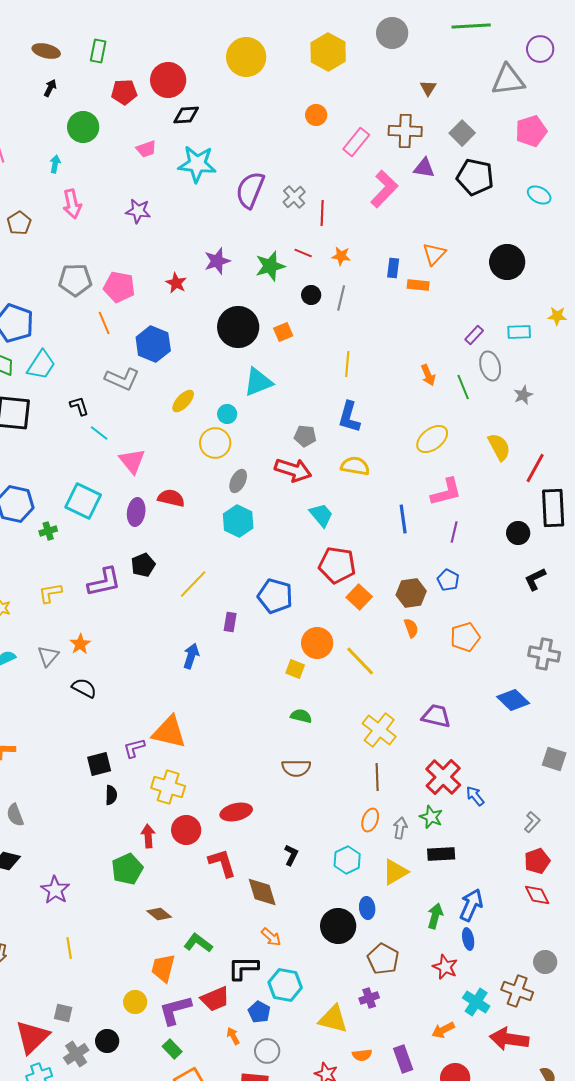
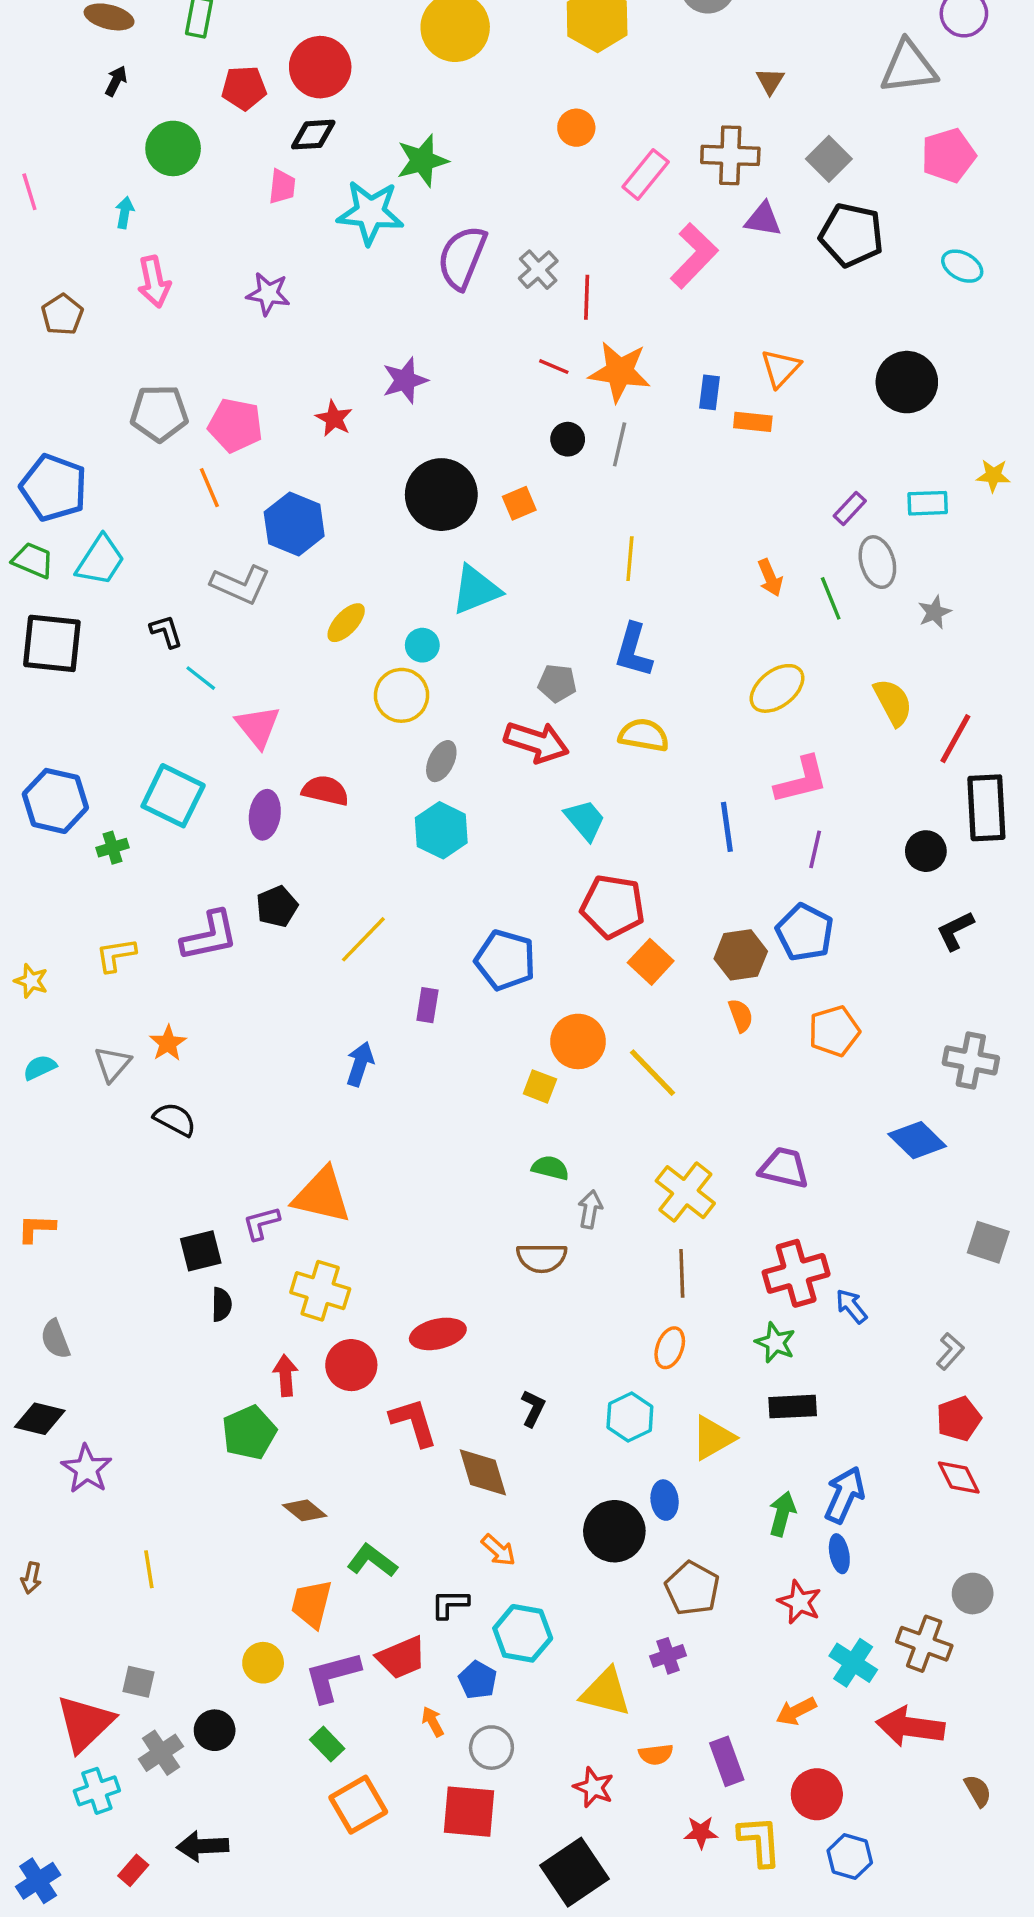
black diamond: (186, 115) -> (313, 135), moved
pink trapezoid: (146, 149) -> (282, 187), turned -65
orange star: (341, 256) -> (620, 372), size x1.8
green star: (270, 266) -> (422, 161), moved
blue pentagon: (448, 580) -> (805, 932), size x1.5
red cross: (443, 777) -> (796, 1273), turned 30
gray arrow: (400, 828) -> (590, 1209), moved
purple star: (55, 890) -> (87, 1469), moved
black L-shape: (243, 968) -> (450, 1604), size x0.7

